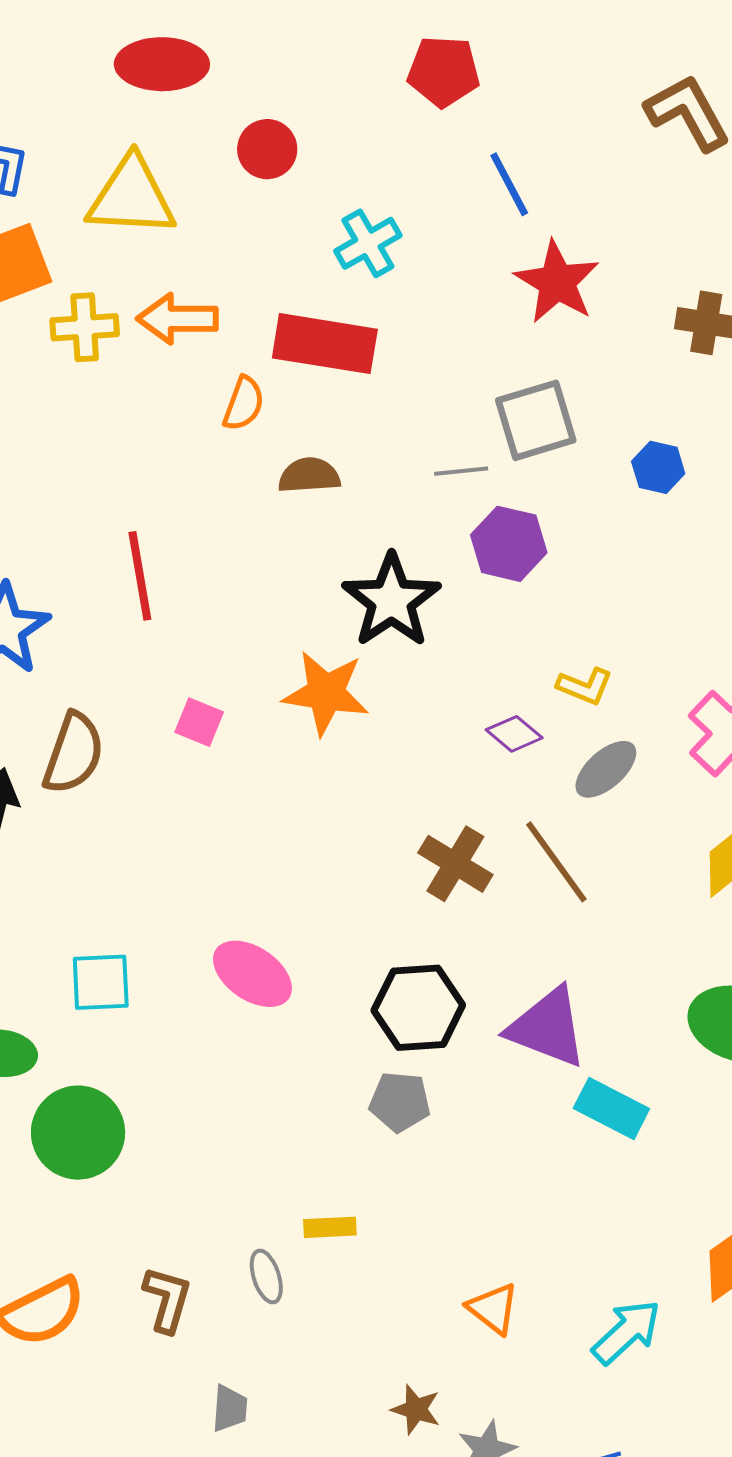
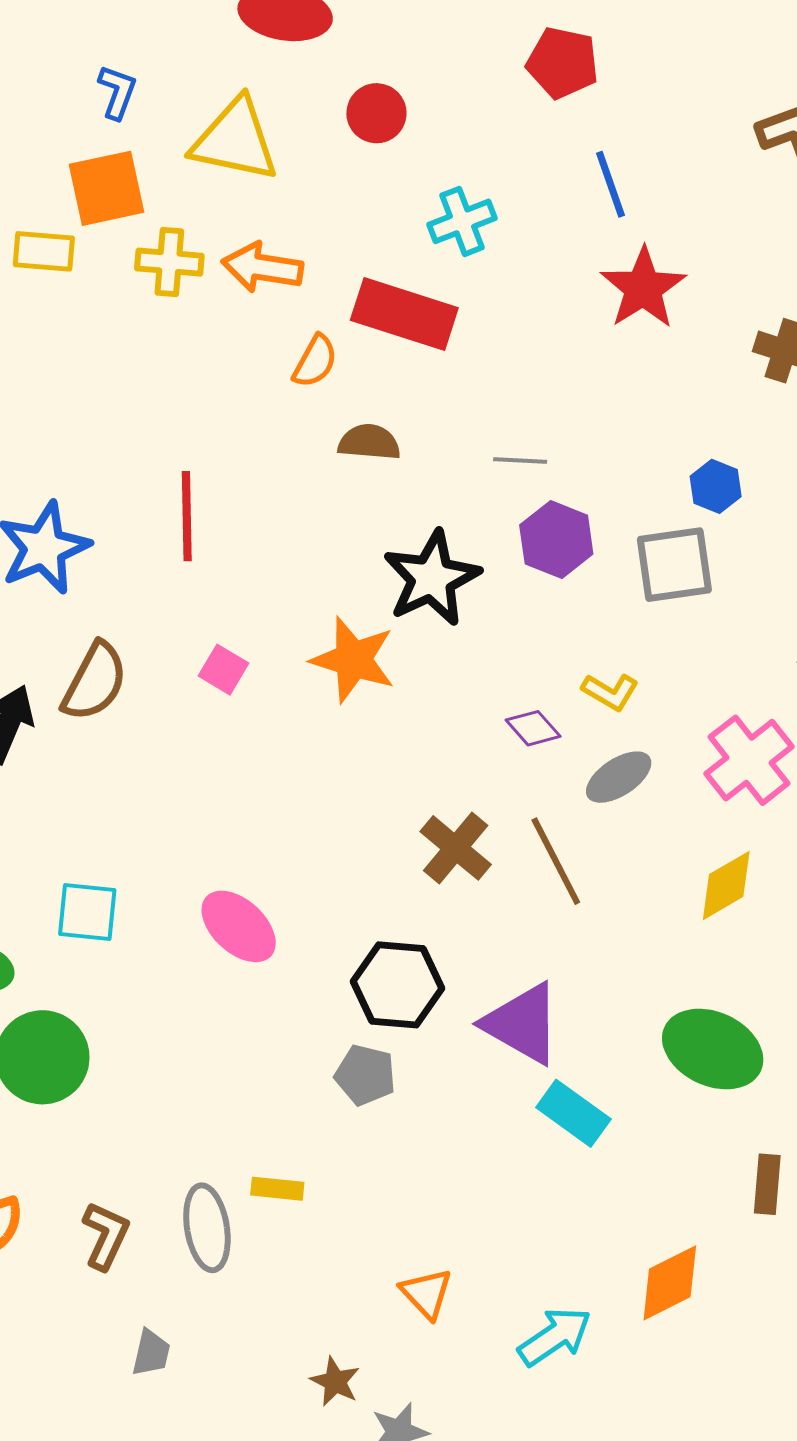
gray square: (536, 420) -> (674, 565), moved
gray ellipse: (266, 1277) -> (207, 1228), size x1.6

